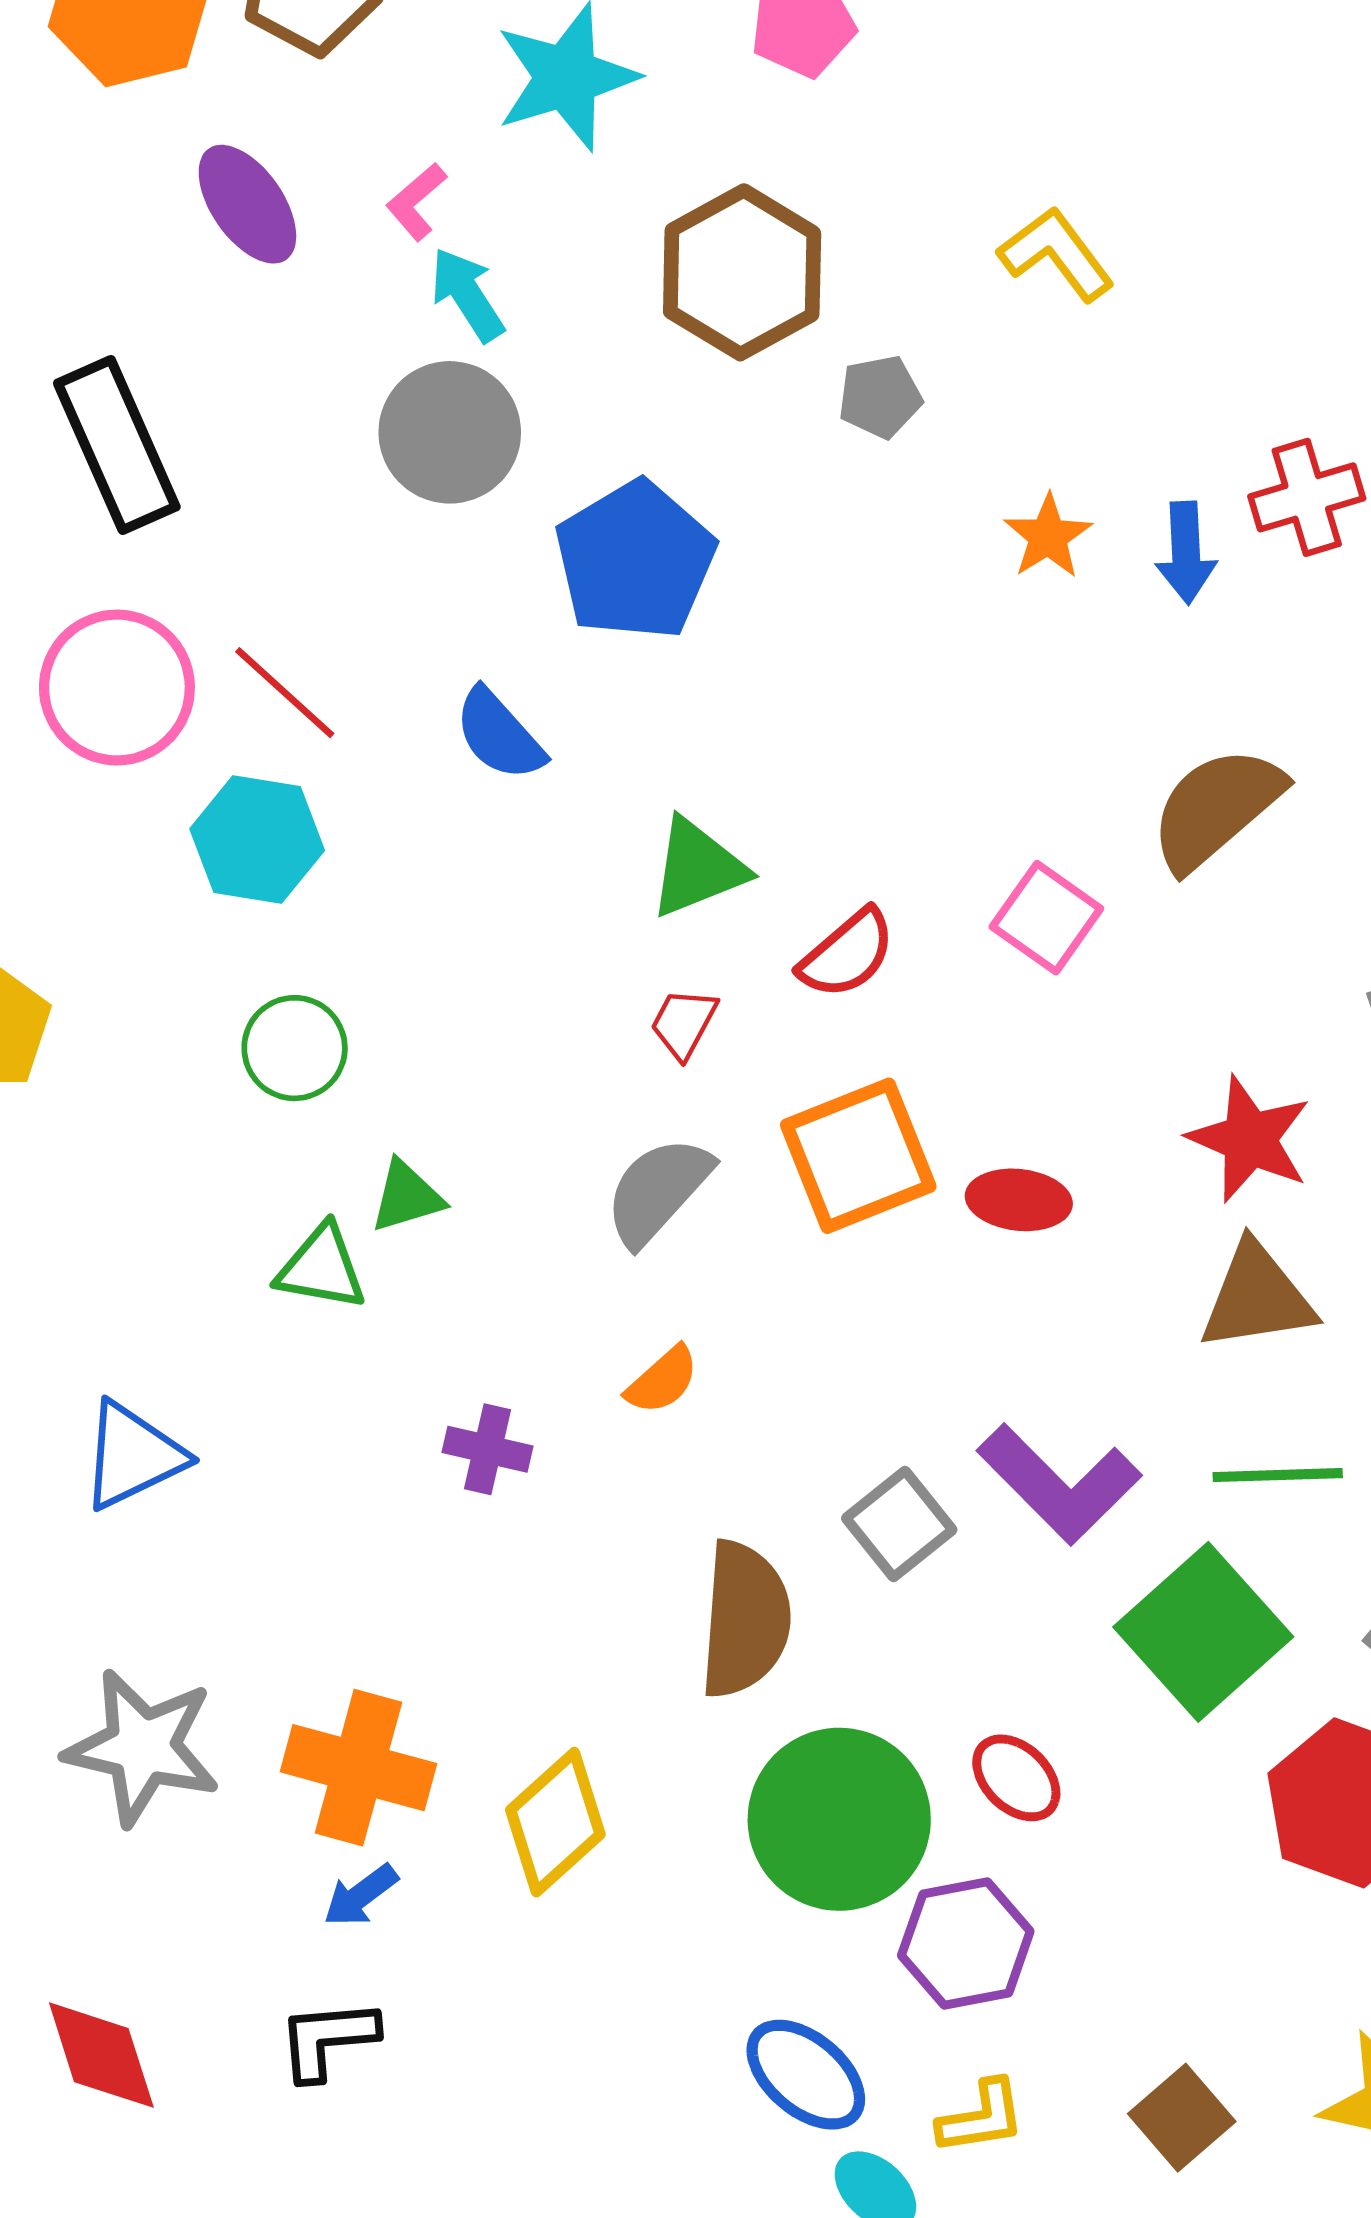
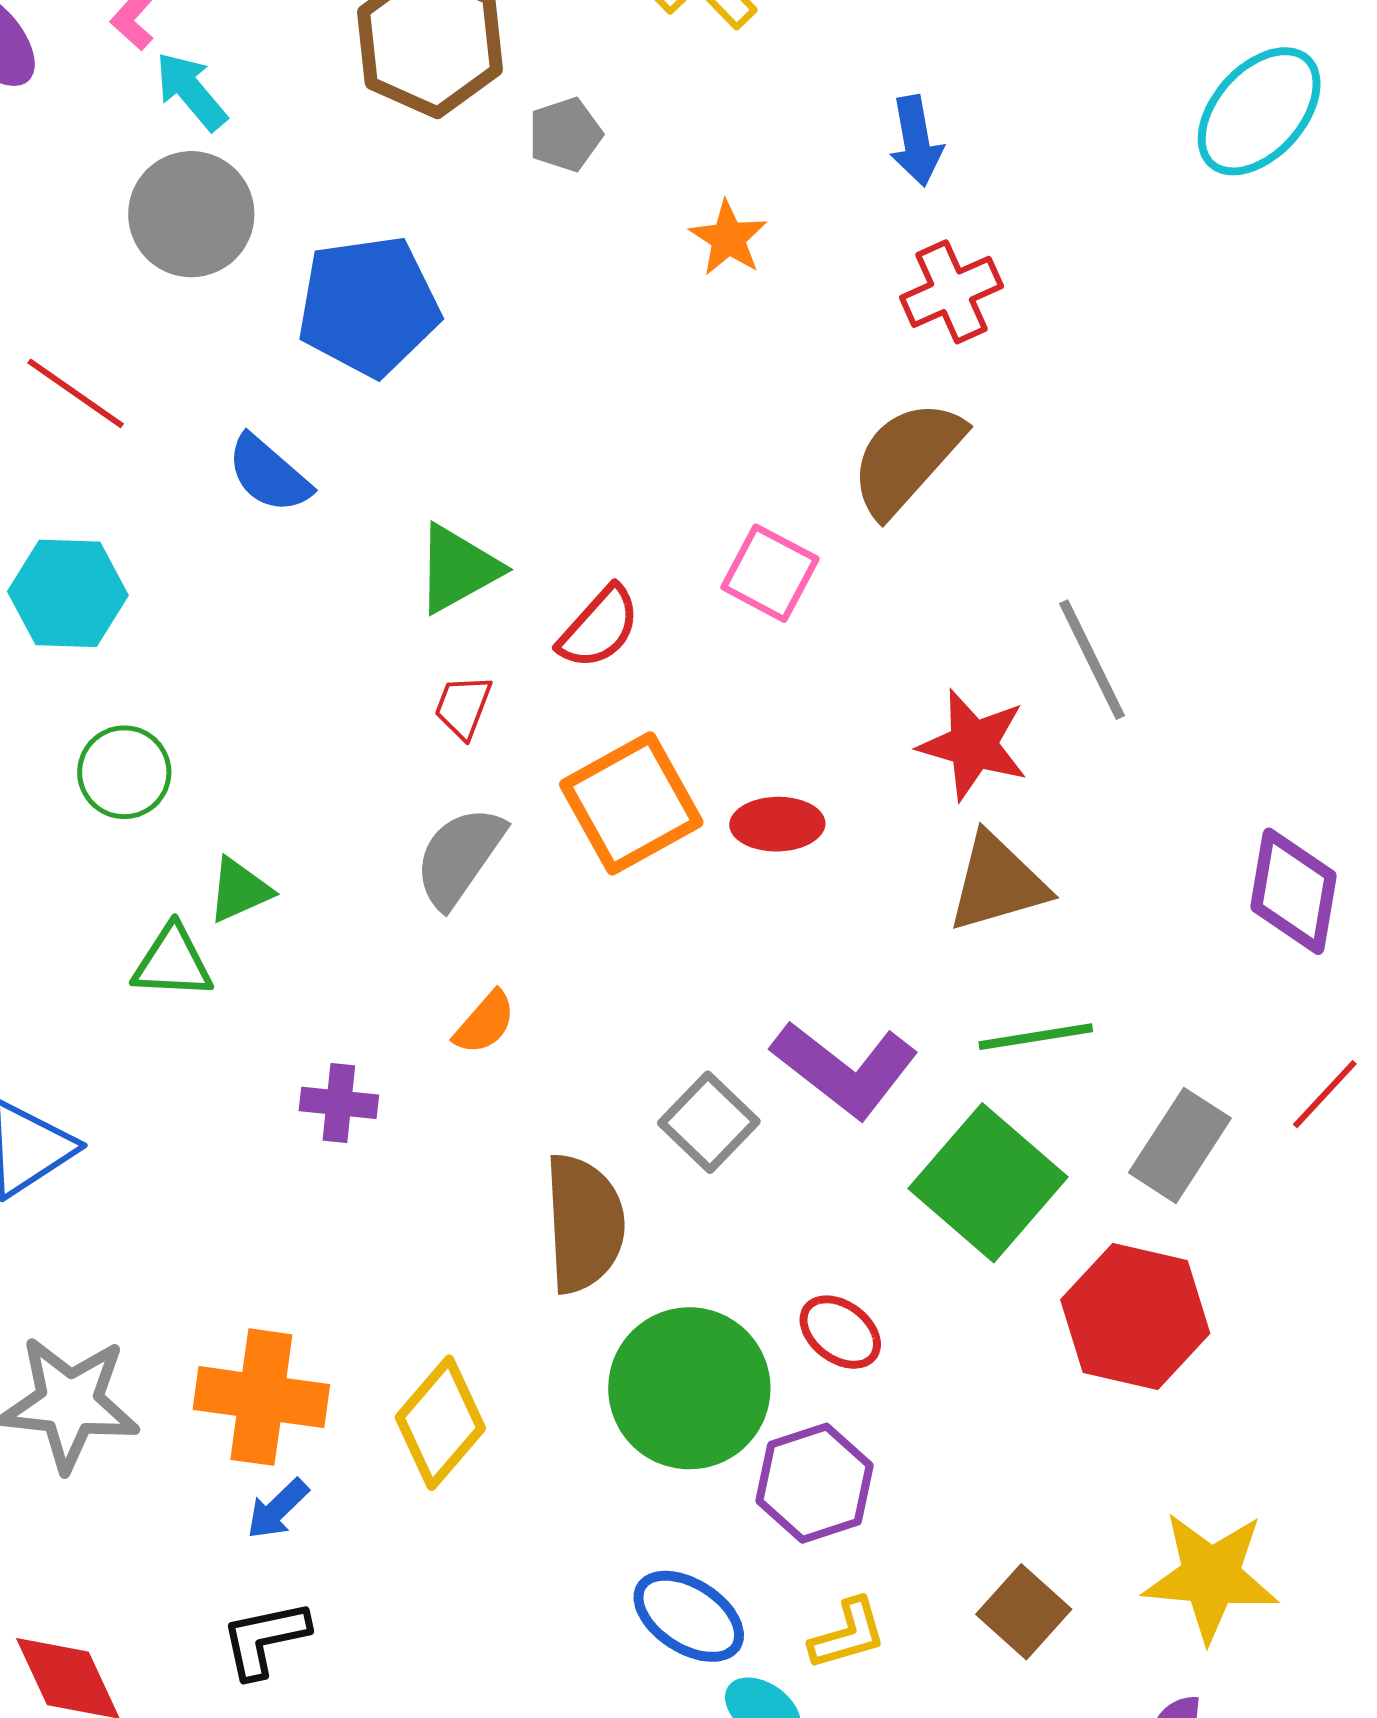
red cross: (1307, 497) -> (951, 292), moved
blue arrow: (1186, 553) -> (916, 141), moved
blue pentagon: (635, 561) -> (368, 306), turned 30
red line: (285, 693) -> (76, 393), moved

